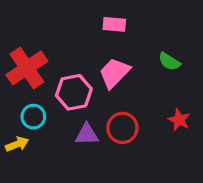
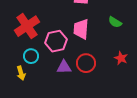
pink trapezoid: (114, 73) -> (81, 29), turned -40
yellow arrow: (17, 144) -> (21, 73), turned 96

